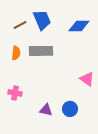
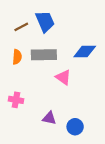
blue diamond: (79, 26) -> (85, 52), moved
pink triangle: (87, 79) -> (63, 77), moved
blue circle: (70, 109) -> (75, 127), moved

